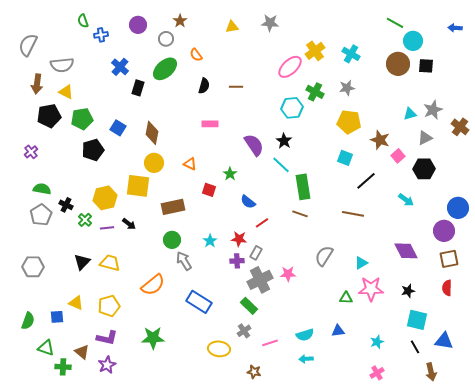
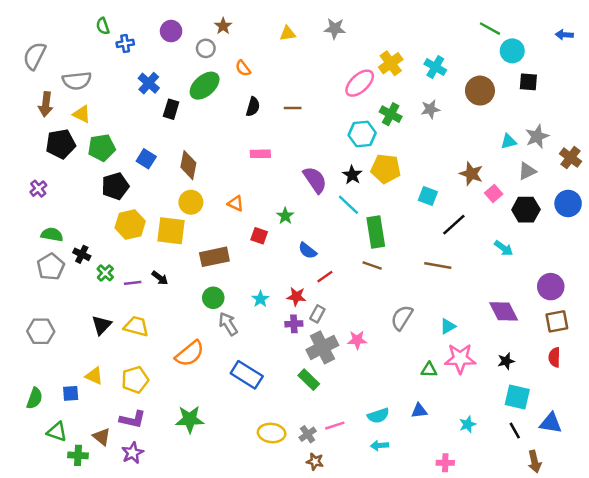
brown circle: (398, 64) -> (480, 91), moved
yellow pentagon: (349, 122) -> (386, 169), moved
yellow hexagon: (105, 198) -> (130, 225), moved
blue circle: (458, 208) -> (568, 203), moved
gray cross: (244, 331) -> (308, 434), moved
pink cross: (377, 373) -> (445, 463), moved, turned 32

